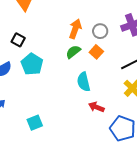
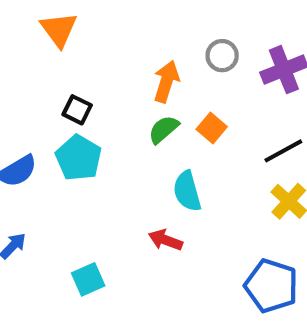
gray circle: (100, 31) -> (222, 56), moved
black square: (18, 40) -> (77, 110), moved
red arrow: (96, 107) -> (166, 240), moved

